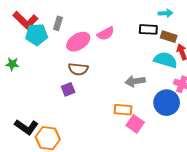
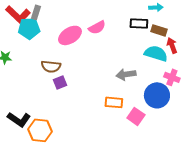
gray rectangle: (58, 23) -> (36, 12), moved
brown semicircle: (78, 69) -> (51, 66), moved
pink square: (135, 124) -> (136, 116), moved

